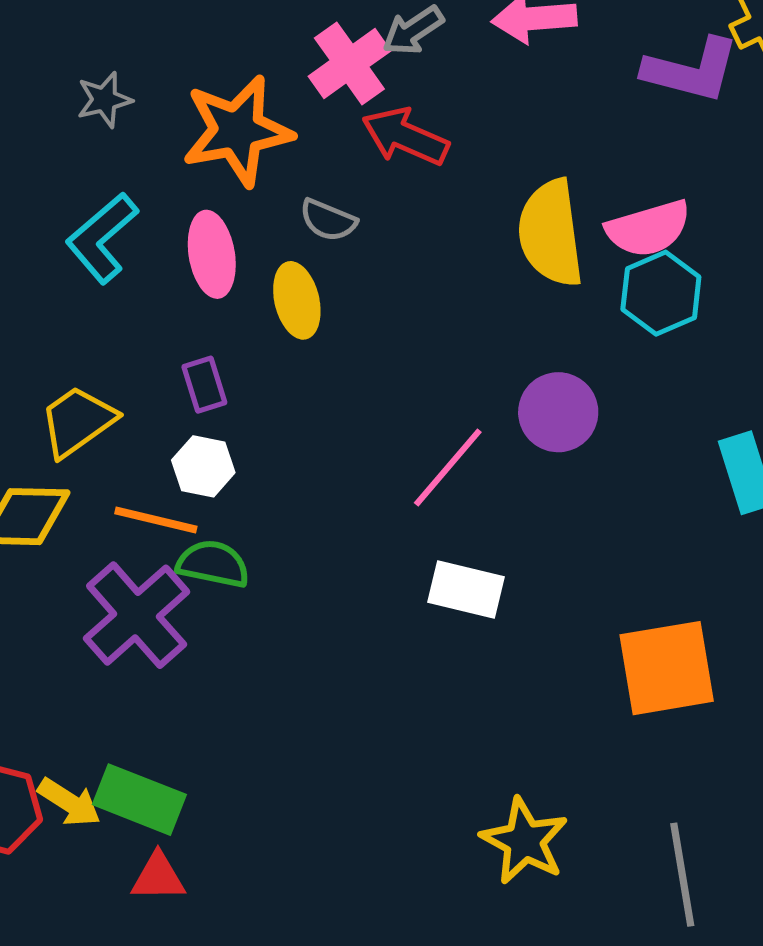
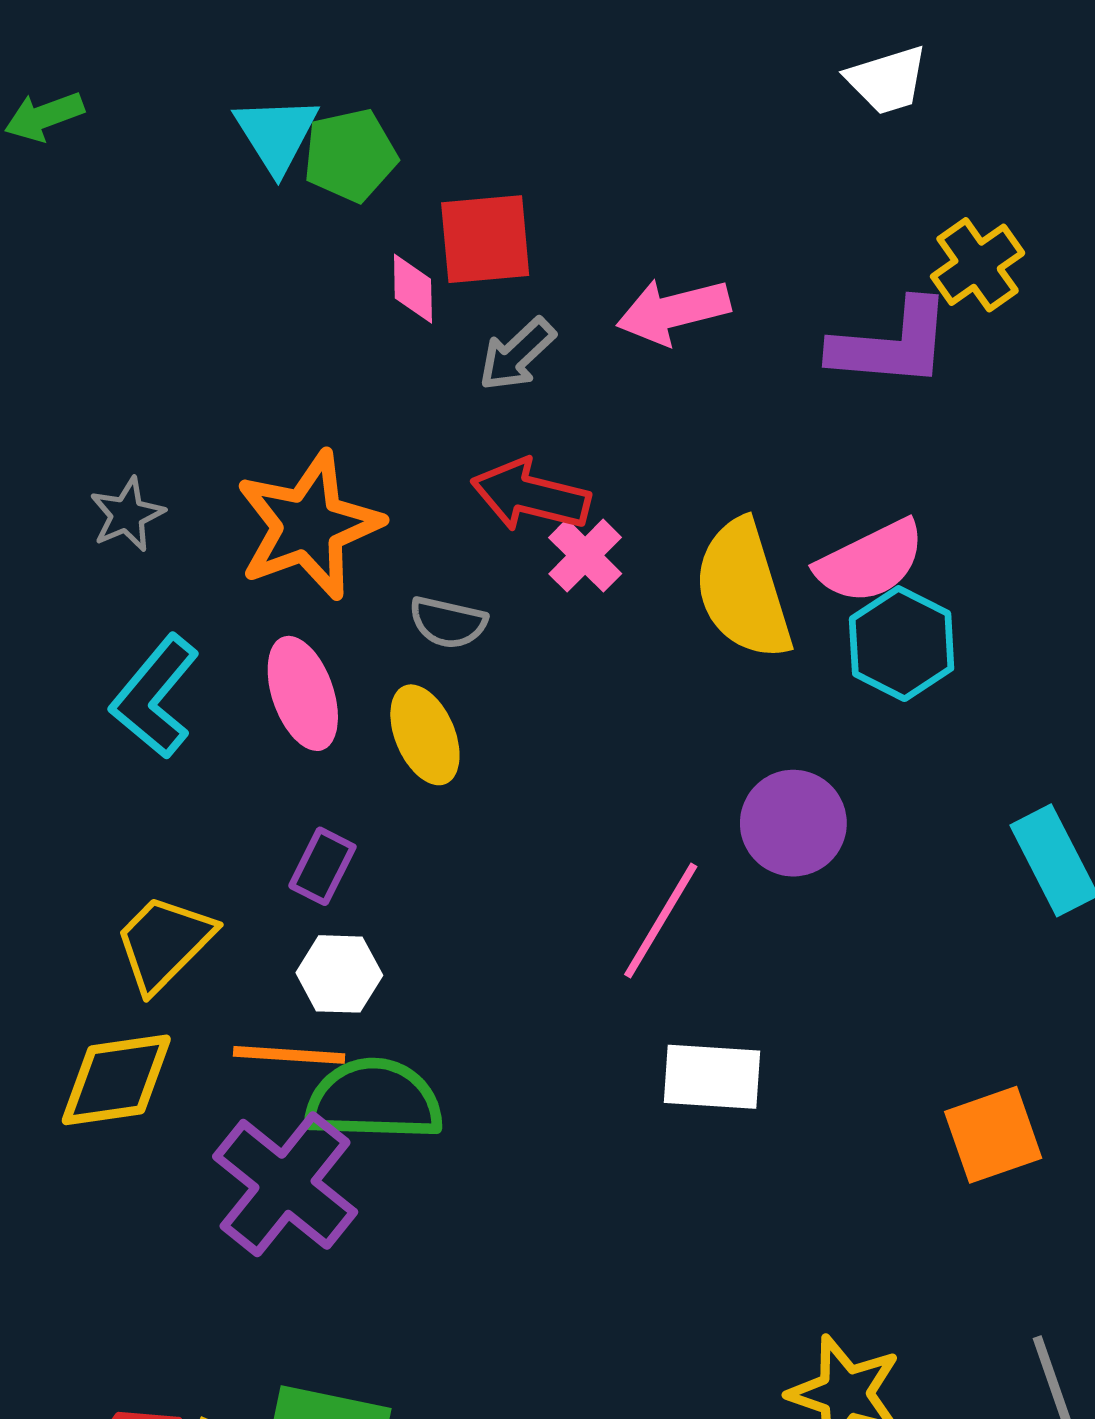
pink cross: (349, 64) -> (585, 556), moved, size x0.7
purple rectangle: (204, 385) -> (322, 866), turned 54
green semicircle: (213, 564) -> (374, 1100), size x1.4
orange square: (667, 668) -> (993, 1135), size x0.7

